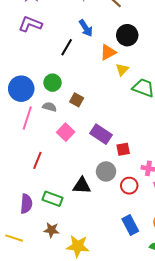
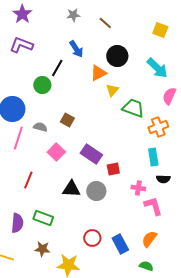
green circle: (52, 83) -> (42, 85), moved
black triangle: (82, 186) -> (71, 189), moved
red circle: (129, 186) -> (92, 238), moved

